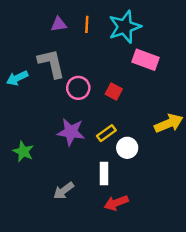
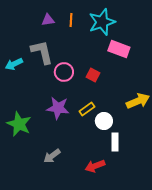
green star: (23, 151) -> (19, 124), size x1.4
white rectangle: (104, 173) -> (115, 142), moved

